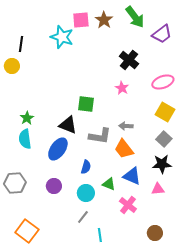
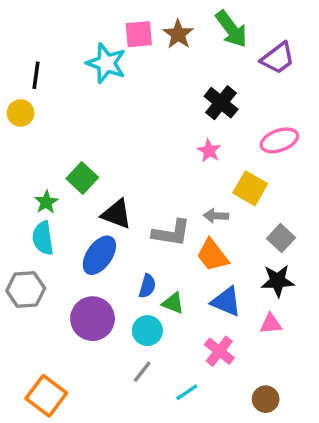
green square: (86, 104) -> (82, 178), moved, turned 36
yellow square: (165, 112) -> (250, 188), moved
gray hexagon: (15, 183) -> (26, 289), moved
green triangle: (109, 184) -> (173, 303), moved
purple circle: (54, 186) -> (93, 319), size x1.6
cyan line: (100, 235) -> (187, 392), moved, turned 64

